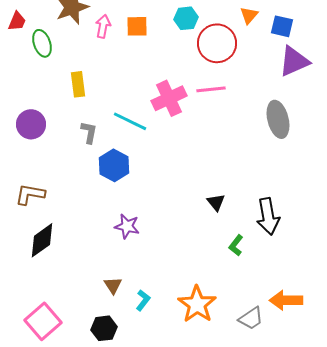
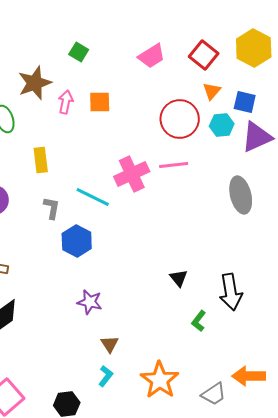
cyan hexagon: (186, 18) -> (222, 125), moved
brown triangle: (113, 285) -> (110, 344), moved

